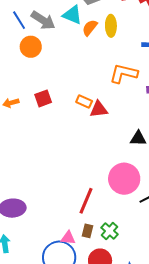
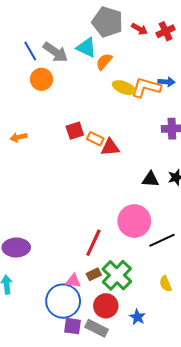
yellow ellipse: (111, 26) -> (124, 88), moved, turned -70
orange L-shape: (124, 73) -> (146, 87), moved
red square: (43, 98) -> (75, 131), moved
brown rectangle: (87, 231) -> (94, 274), turned 48
green cross: (110, 231) -> (117, 275), size x1.6

